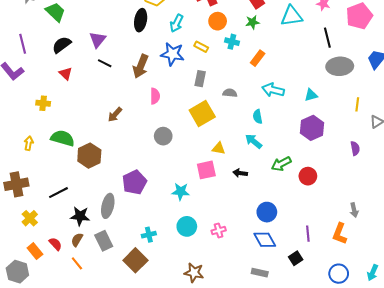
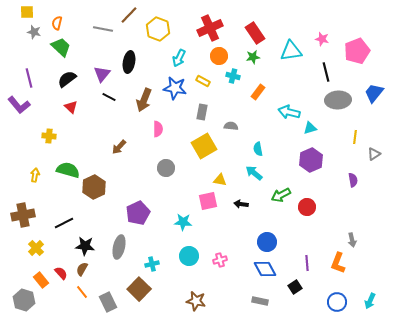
black ellipse: (141, 20) -> (129, 62), moved
cyan arrow: (273, 90) -> (289, 112), moved
gray ellipse: (108, 206) -> (119, 247), moved
gray rectangle: (104, 241) -> (108, 302), moved

